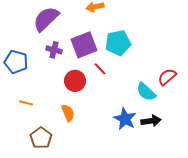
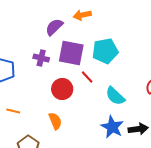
purple semicircle: (46, 19) -> (54, 27), moved, size x0.7
purple square: (84, 45) -> (71, 53), turned 32
cyan semicircle: (146, 92) -> (115, 96), moved

